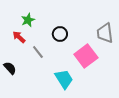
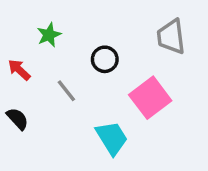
gray trapezoid: (105, 33) -> (171, 37), moved
red arrow: (19, 37) -> (19, 70), moved

